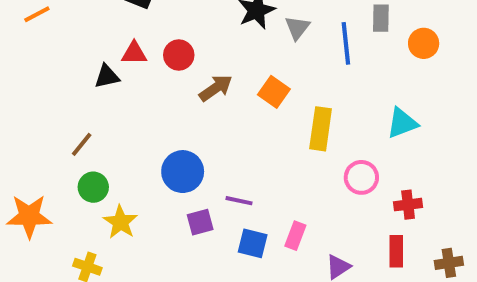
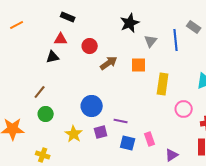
gray rectangle: (381, 18) -> (194, 27), turned -56
gray triangle: (297, 28) -> (151, 41), moved
red triangle: (134, 53) -> (61, 39), moved
orange square: (274, 92) -> (139, 65), turned -35
yellow star: (120, 222) -> (74, 134), moved
pink rectangle: (295, 236) -> (150, 139), turned -40

